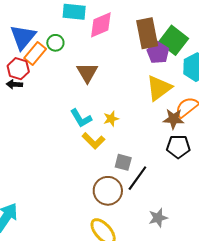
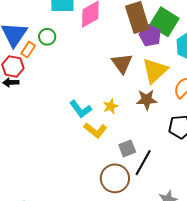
orange rectangle: (35, 54) -> (28, 50), size x0.7
brown triangle: (87, 73) -> (122, 63), moved
brown star: (173, 119) -> (147, 100), moved
gray square: (123, 162) -> (127, 148), turned -30

